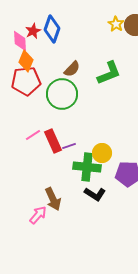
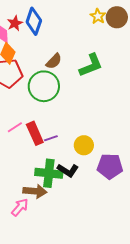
green cross: (87, 167) -> (49, 173), moved
black L-shape: (95, 194) -> (68, 170), moved
brown arrow: (53, 199) -> (35, 191), turned -60

